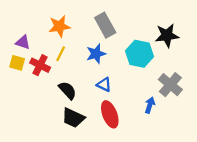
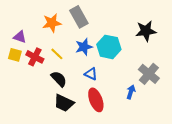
gray rectangle: (105, 25) -> (79, 17), moved
yellow line: (61, 54) -> (57, 54), moved, turned -72
cyan hexagon: (139, 54) -> (109, 47), moved

